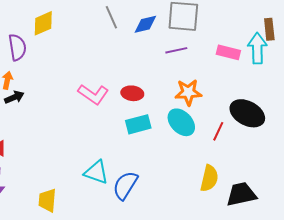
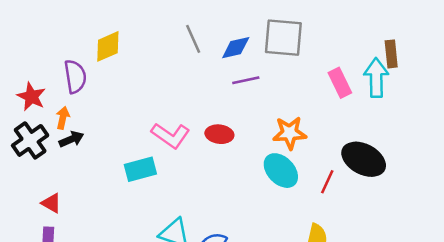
purple line: (176, 50) -> (246, 80), moved
pink rectangle: (228, 52) -> (340, 83), turned 50
cyan rectangle: (138, 124) -> (140, 169), moved

